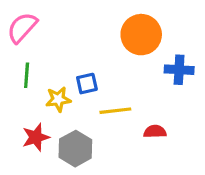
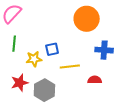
blue cross: (179, 70) -> (104, 50), moved

